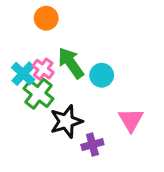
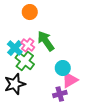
cyan circle: (102, 75) -> (63, 68), moved
pink triangle: (131, 120) -> (70, 80), moved, turned 30
black star: (66, 121) -> (15, 84), moved

